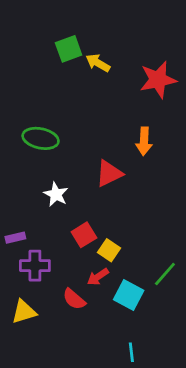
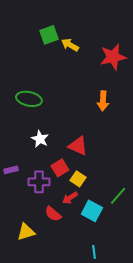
red triangle: (109, 173) -> (78, 146), moved, turned 50
purple cross: (35, 266) -> (39, 182), moved
yellow triangle: (24, 312) -> (26, 232), moved

